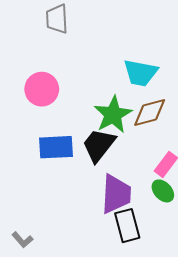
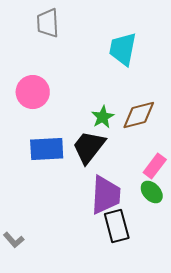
cyan trapezoid: (140, 73) -> (123, 49), moved, turned 90
green star: (113, 115) -> (103, 117), size x0.6

